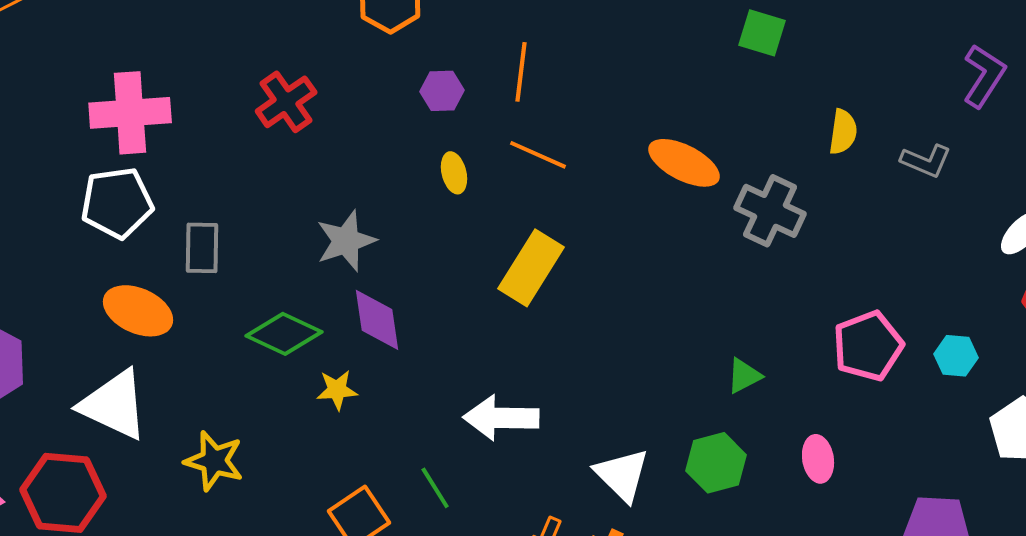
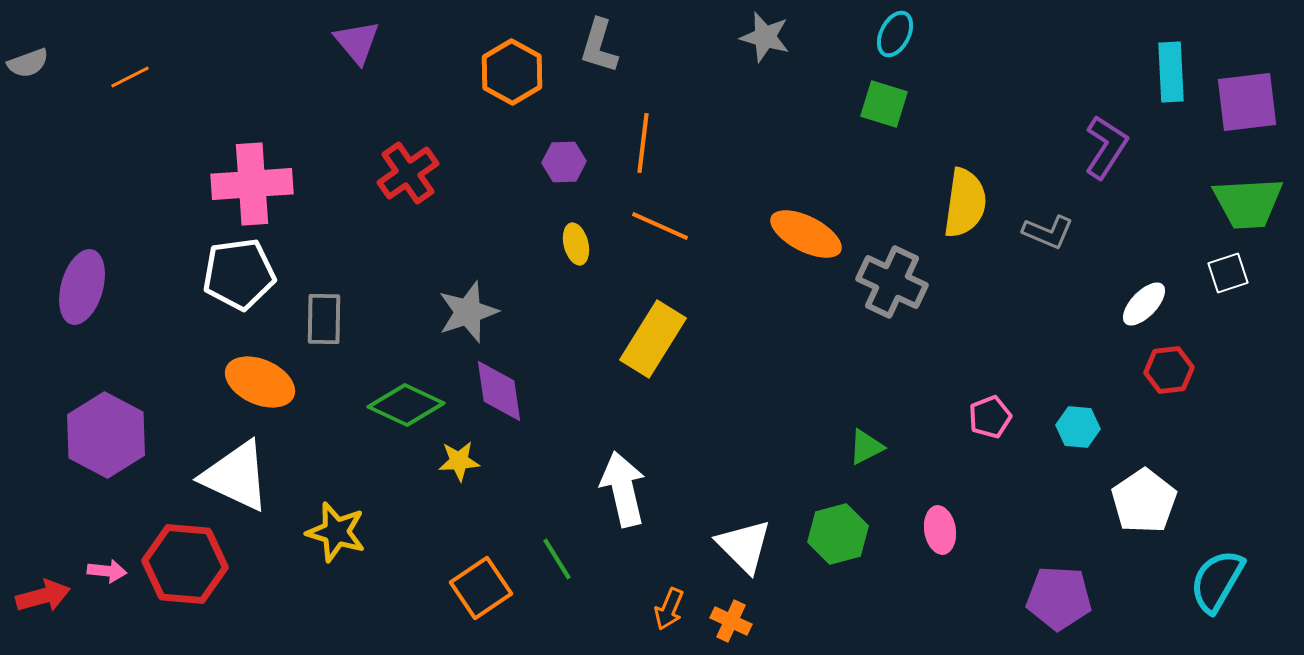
yellow semicircle: (843, 132) -> (965, 203), size x1.5
pink pentagon: (868, 346) -> (990, 417), size x0.6
white arrow: (501, 418) -> (623, 489), turned 76

